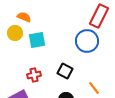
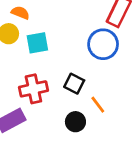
red cross: (34, 75) -> (33, 89), size x1.5
orange line: (94, 88) -> (98, 105), moved

